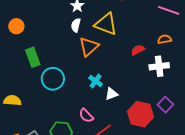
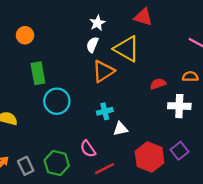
cyan cross: (96, 81) -> (105, 111), turned 32

